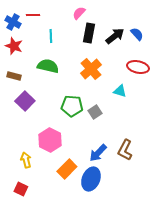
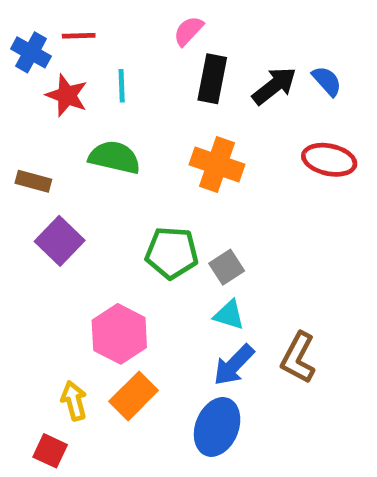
red star: (14, 46) -> (67, 95), moved
orange cross: (91, 69) -> (217, 165), turned -30
cyan triangle: (120, 91) -> (229, 315), moved
yellow arrow: (26, 160) -> (74, 401), moved
orange rectangle: (67, 169) -> (134, 396), moved

